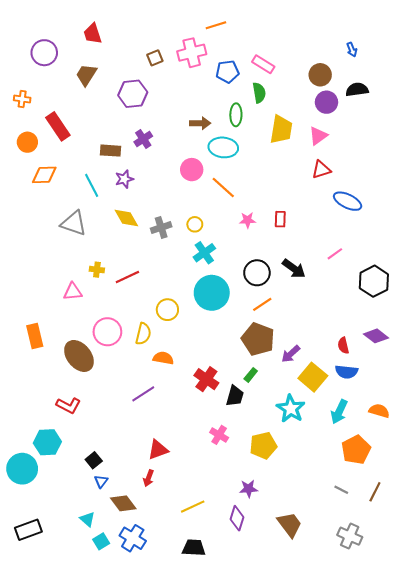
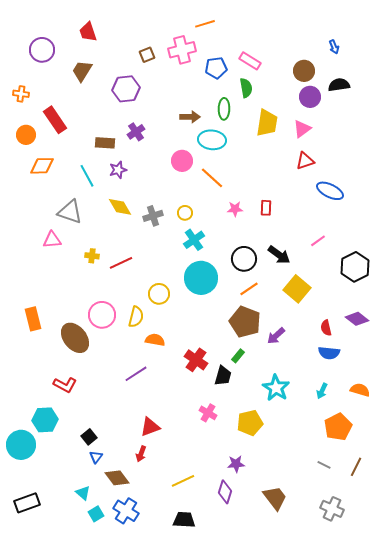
pink triangle: (73, 292) -> (52, 240), moved
yellow square: (313, 377) -> (297, 289), moved
cyan arrow: (339, 412) -> (322, 391), size x0.7

